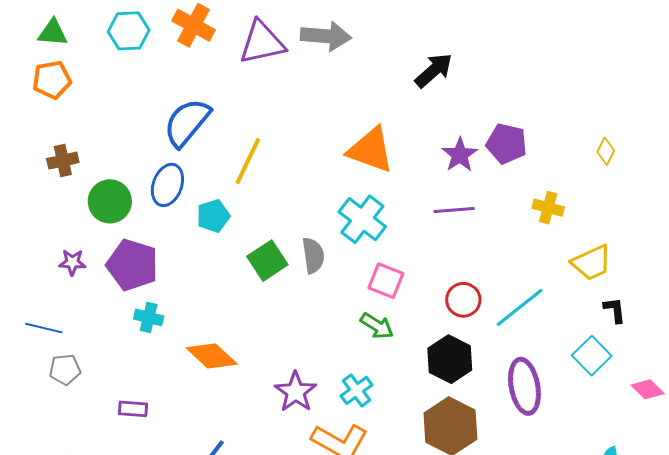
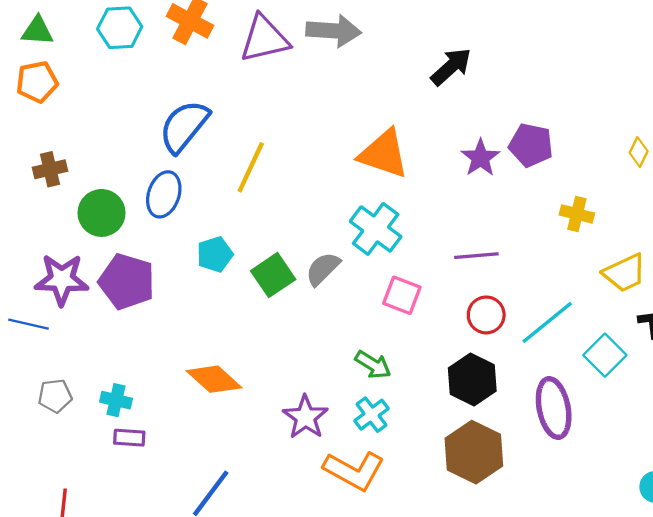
purple line: (454, 210) -> (476, 256), moved
cyan pentagon: (213, 216) -> (215, 254), moved
gray semicircle: (313, 255) -> (323, 269), turned -126
purple star: (72, 262) -> (62, 280), size x1.8
cyan cross: (149, 317) -> (116, 400), moved
green arrow: (377, 326) -> (373, 365), moved
blue line: (44, 328) -> (29, 324), moved
cyan square: (592, 356) -> (605, 355), moved

